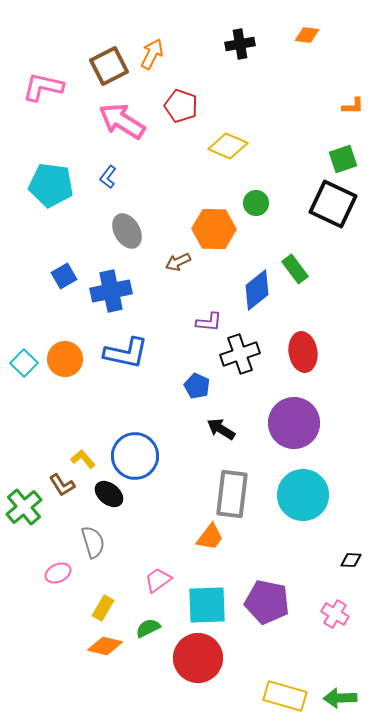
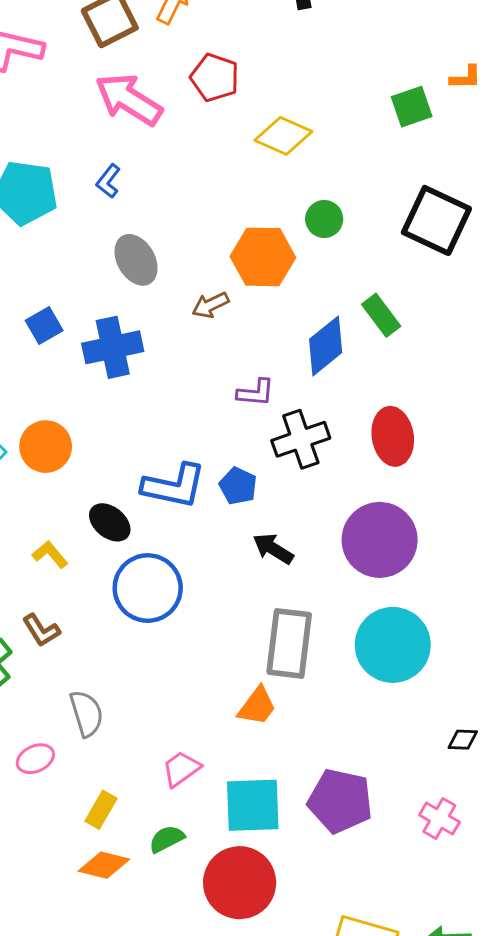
green square: (343, 159) -> (412, 107), moved
blue L-shape: (126, 353) -> (174, 486), moved
yellow L-shape: (83, 459) -> (50, 554), moved
black ellipse: (109, 494) -> (110, 522), moved

